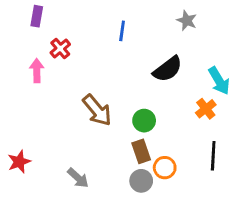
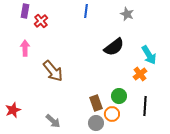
blue line: (122, 31) -> (86, 11), moved
red cross: (60, 49) -> (41, 21), moved
brown arrow: (97, 110) -> (53, 71), moved
green circle: (144, 121) -> (119, 96), moved

